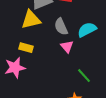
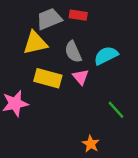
yellow rectangle: (26, 48) -> (48, 78), moved, size x1.5
green line: (84, 76) -> (116, 110), moved

